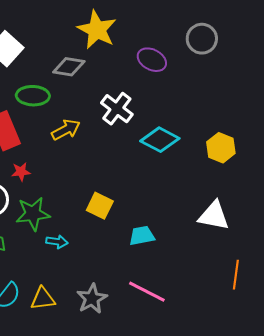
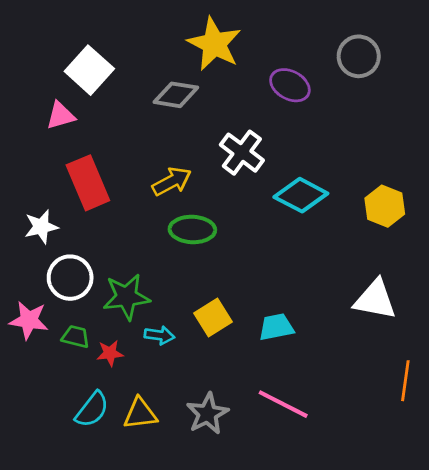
green ellipse: (33, 96) -> (192, 229), moved
red star: (21, 172) -> (110, 353), moved
yellow square: (100, 206) -> (213, 317), moved, turned 32

